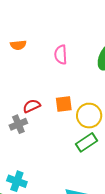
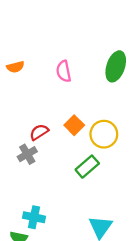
orange square: (64, 104) -> (74, 125), turned -30
green rectangle: (86, 142) -> (87, 167), moved

